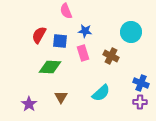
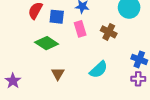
green diamond: (50, 67) -> (47, 43), turned 30
purple star: (29, 104) -> (13, 81), moved

